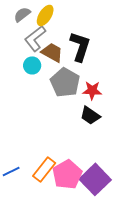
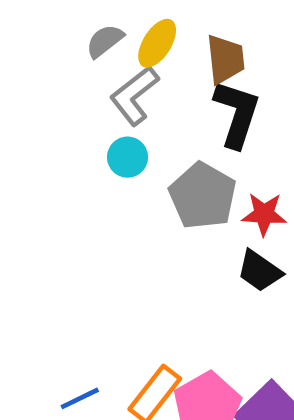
brown trapezoid: (52, 52) -> (225, 59), moved, turned 55

